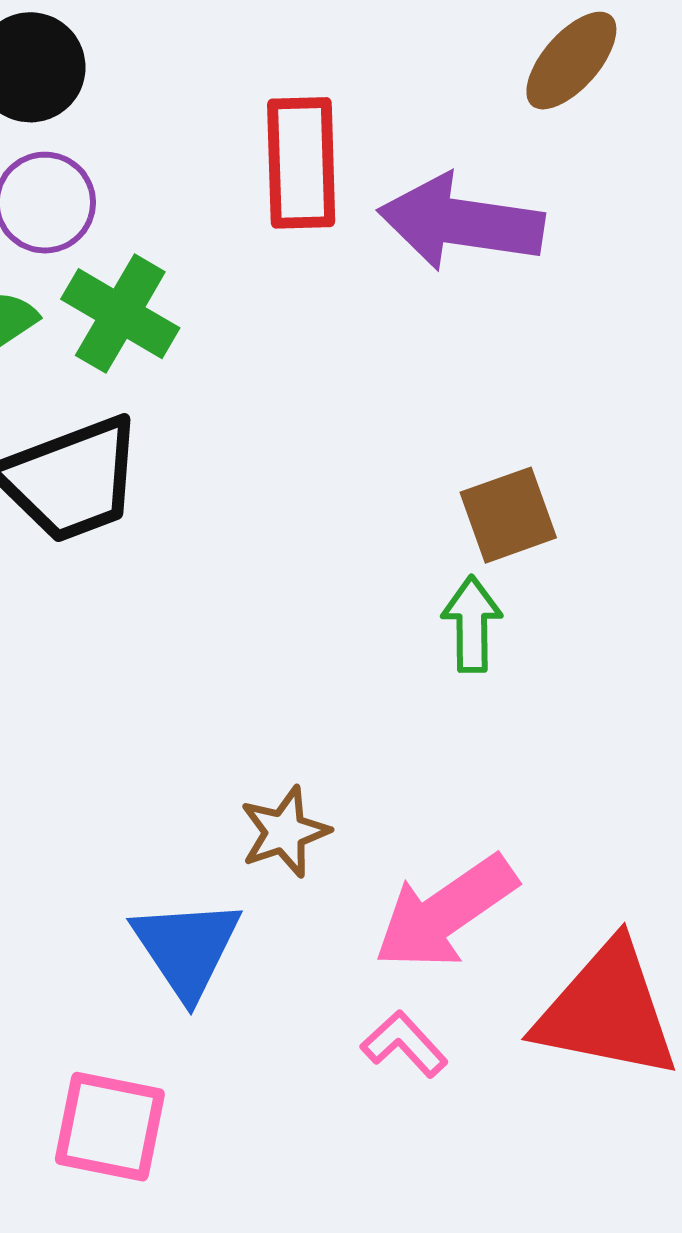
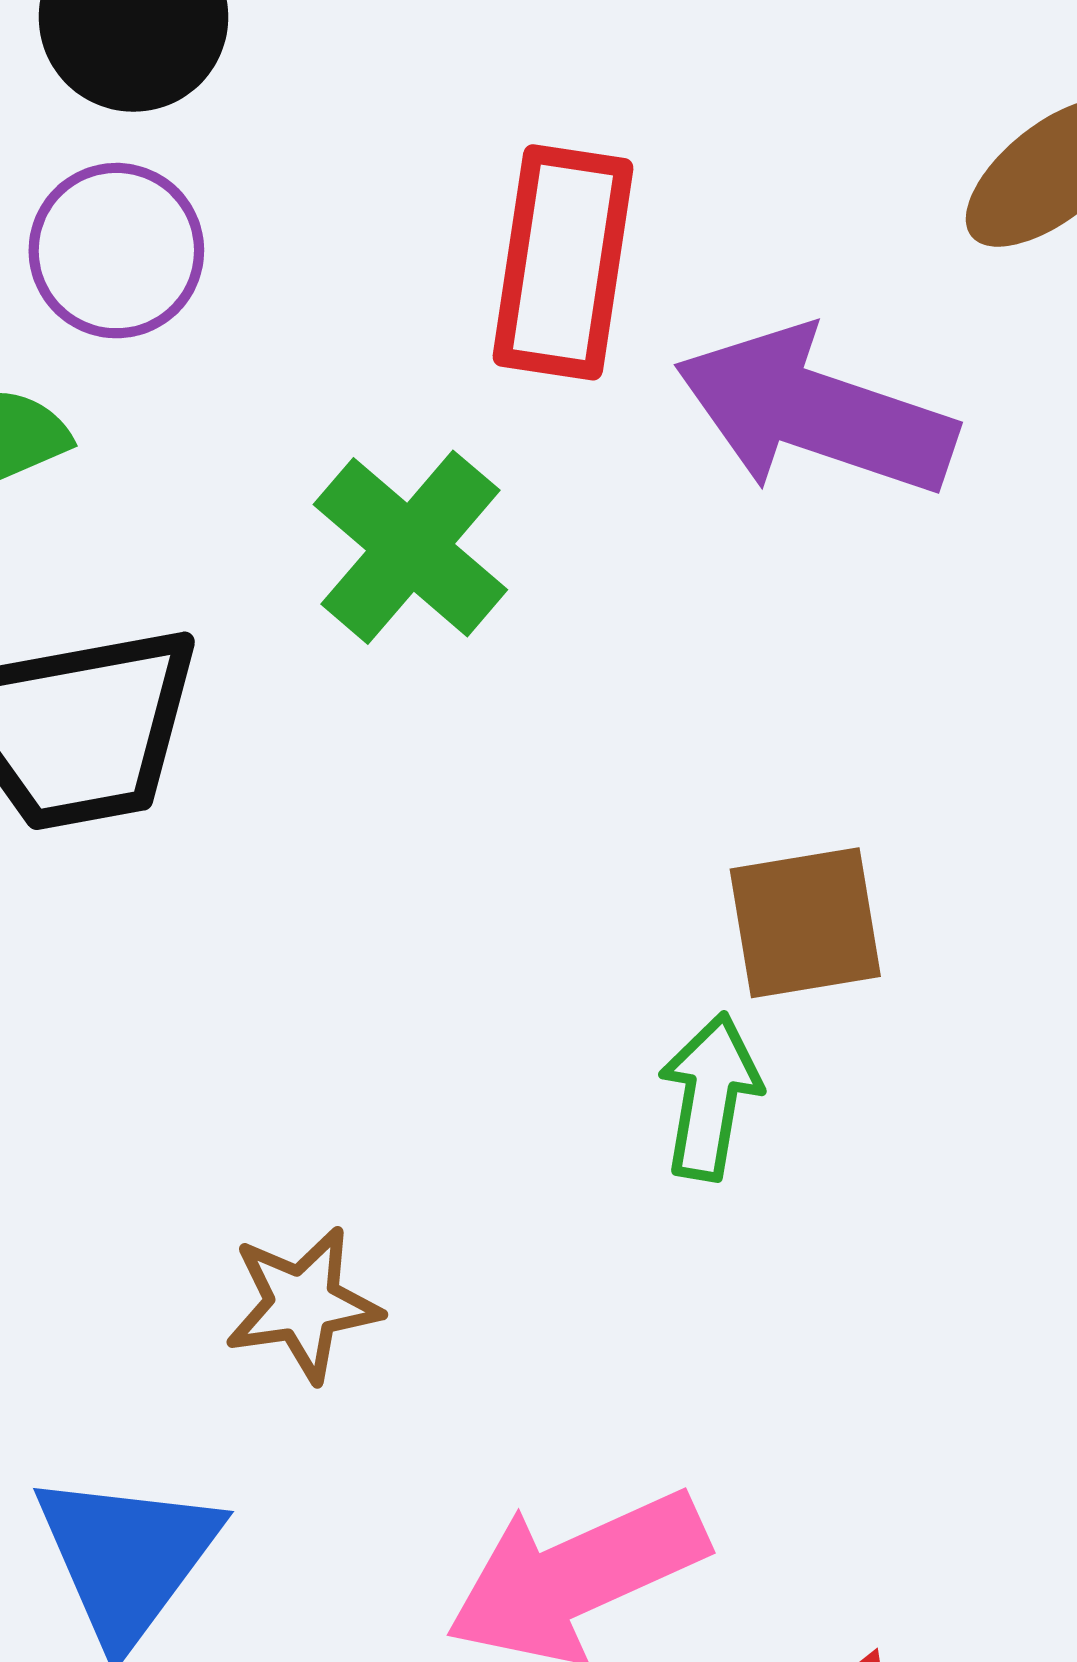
green cross: (120, 314) -> (410, 547), moved
brown star: (285, 832) -> (303, 1304), moved

